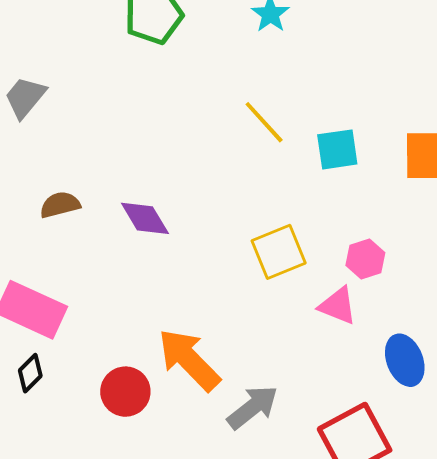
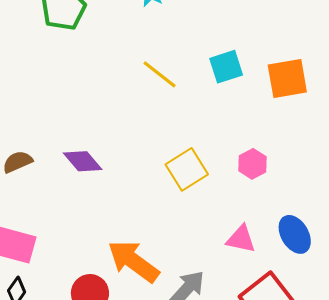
cyan square: (337, 149) -> (226, 67), moved
pink triangle: (338, 306) -> (241, 239), moved

